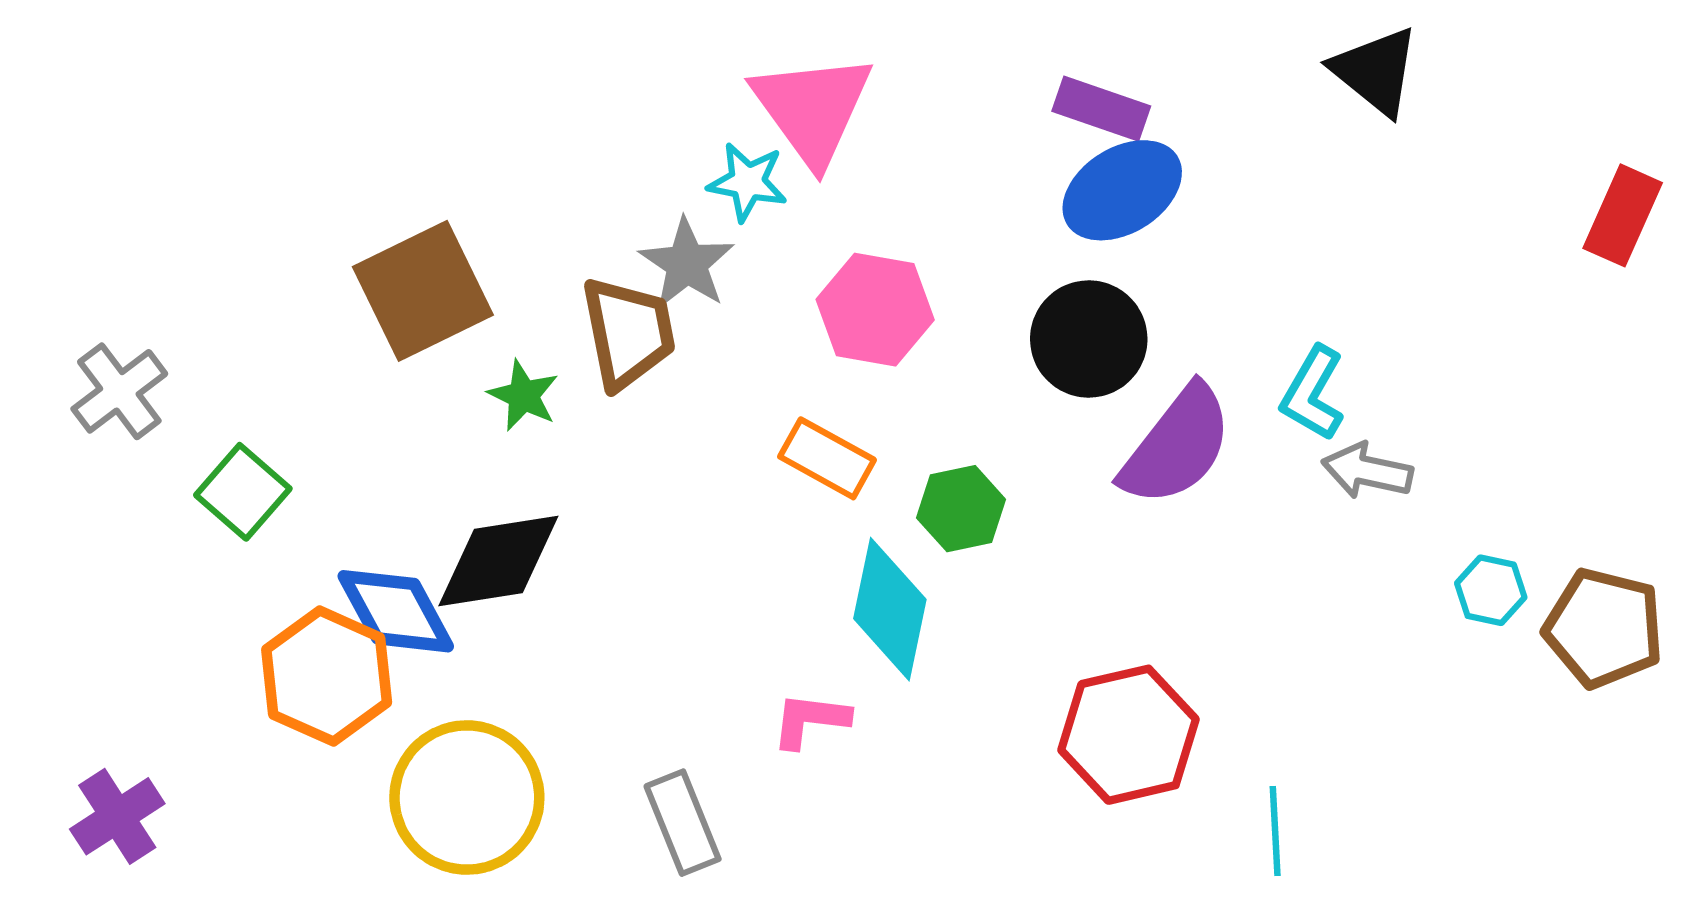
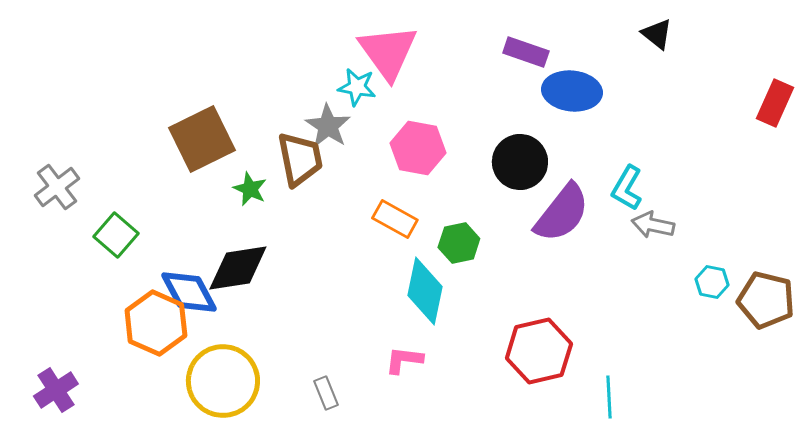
black triangle: (1376, 71) -> (657, 34), size x0.7
blue ellipse: (1122, 190) -> (572, 91), moved, turned 38
pink L-shape: (810, 720) -> (404, 360), moved
gray rectangle: (683, 823) -> (326, 393), size x0.7

